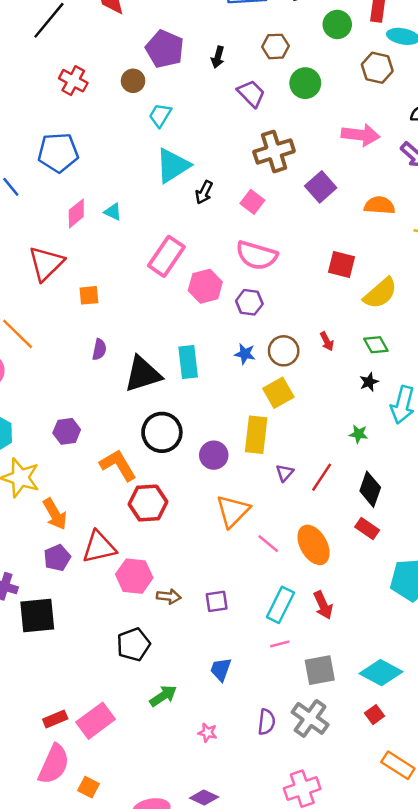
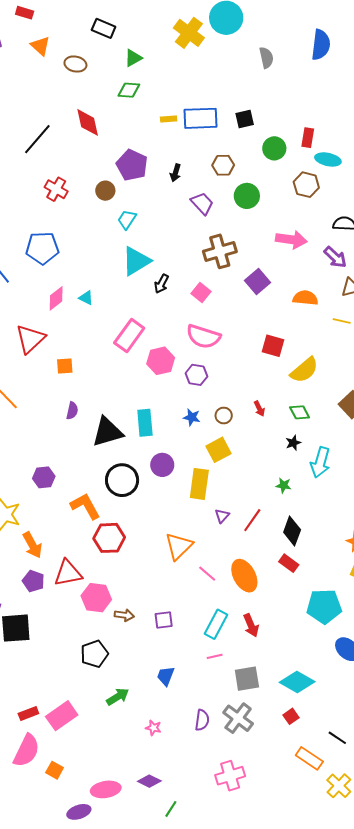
brown circle: (284, 351) -> (224, 416), size x0.7
purple circle: (214, 455) -> (162, 465), moved
purple pentagon: (57, 558) -> (33, 581), turned -30

